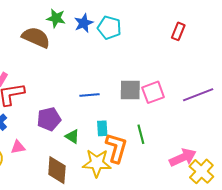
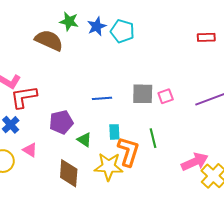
red rectangle: (178, 31) -> (206, 37), moved, turned 66
pink square: (153, 92) -> (166, 96), size x0.7
pink triangle: (18, 147) -> (30, 150), turned 42

